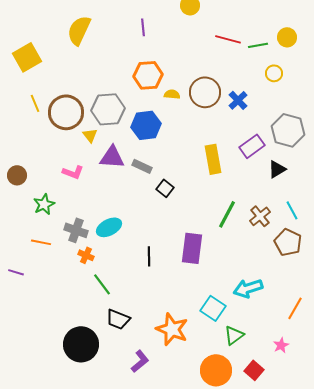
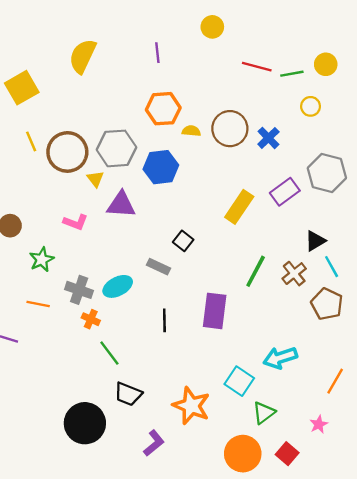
yellow rectangle: (213, 159) -> (239, 207), turned 44
gray rectangle: (142, 166) -> (159, 267), moved
black triangle: (277, 169) -> (315, 241), moved

